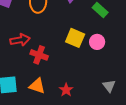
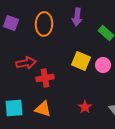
red cross: (39, 55) -> (45, 78), turned -30
red star: (66, 90) -> (85, 107), moved

